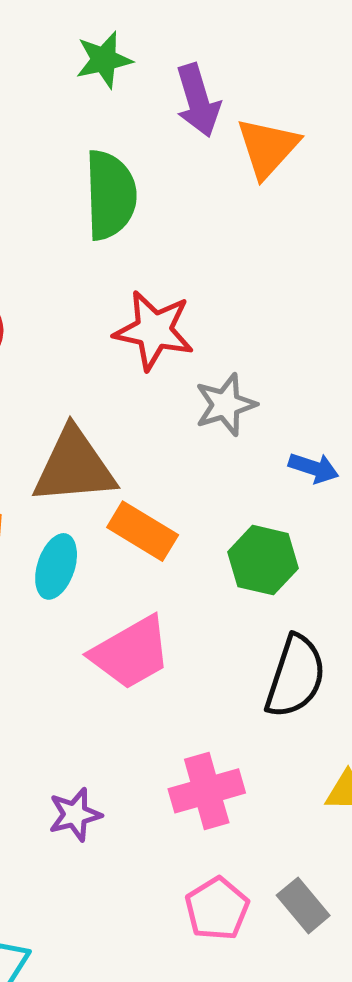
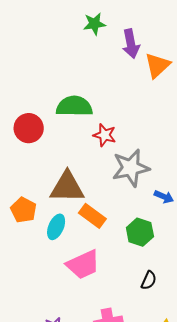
green semicircle: (110, 195) -> (74, 106), moved, turned -93
red star: (154, 330) -> (105, 135), size x0.7
gray star: (226, 405) -> (131, 168), size x1.5
black semicircle: (295, 676) -> (149, 280), size x0.6

